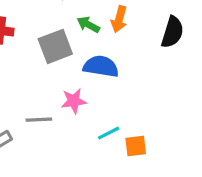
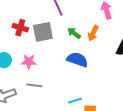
gray square: (55, 46) -> (43, 32), moved
pink star: (74, 101) -> (29, 62), moved

